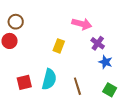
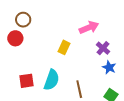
pink arrow: (82, 24) -> (89, 27), turned -42

